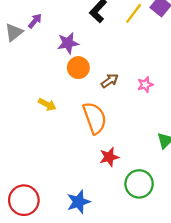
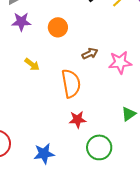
purple star: (68, 43) -> (21, 22), moved
orange circle: (78, 68) -> (58, 27), moved
pink star: (145, 85) -> (120, 62), size x1.6

